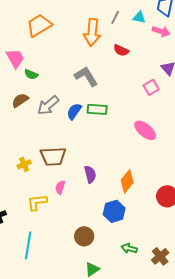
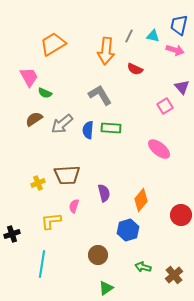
blue semicircle: (74, 111) -> (88, 130), turned -30

